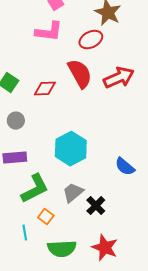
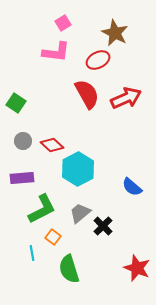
red diamond: (45, 89) -> (52, 145), moved, turned 45
red star: (105, 248) -> (137, 268), moved
green semicircle: (62, 249) -> (69, 269), turned 76

